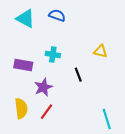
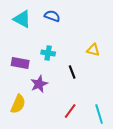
yellow semicircle: (21, 108) -> (18, 104), turned 30
red line: (47, 112) -> (70, 111), moved

